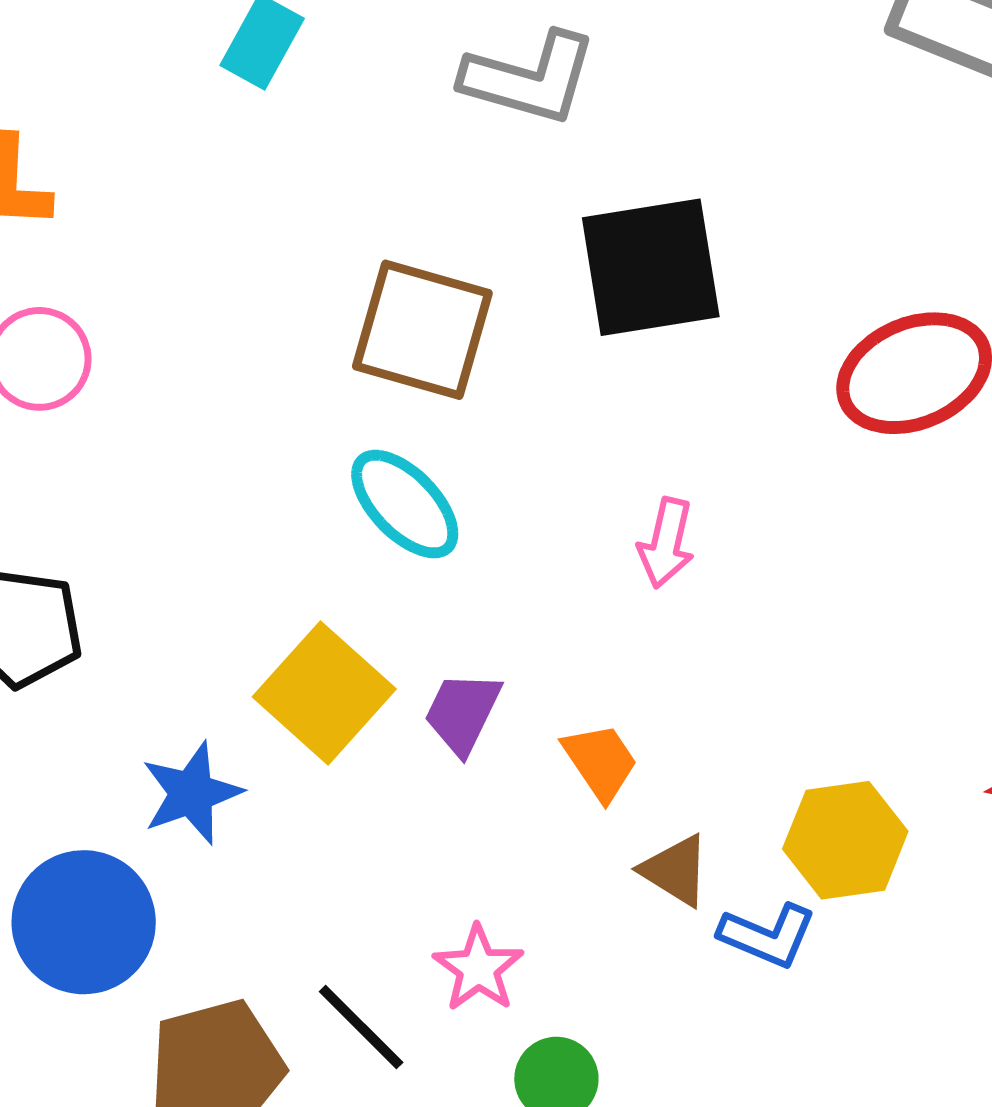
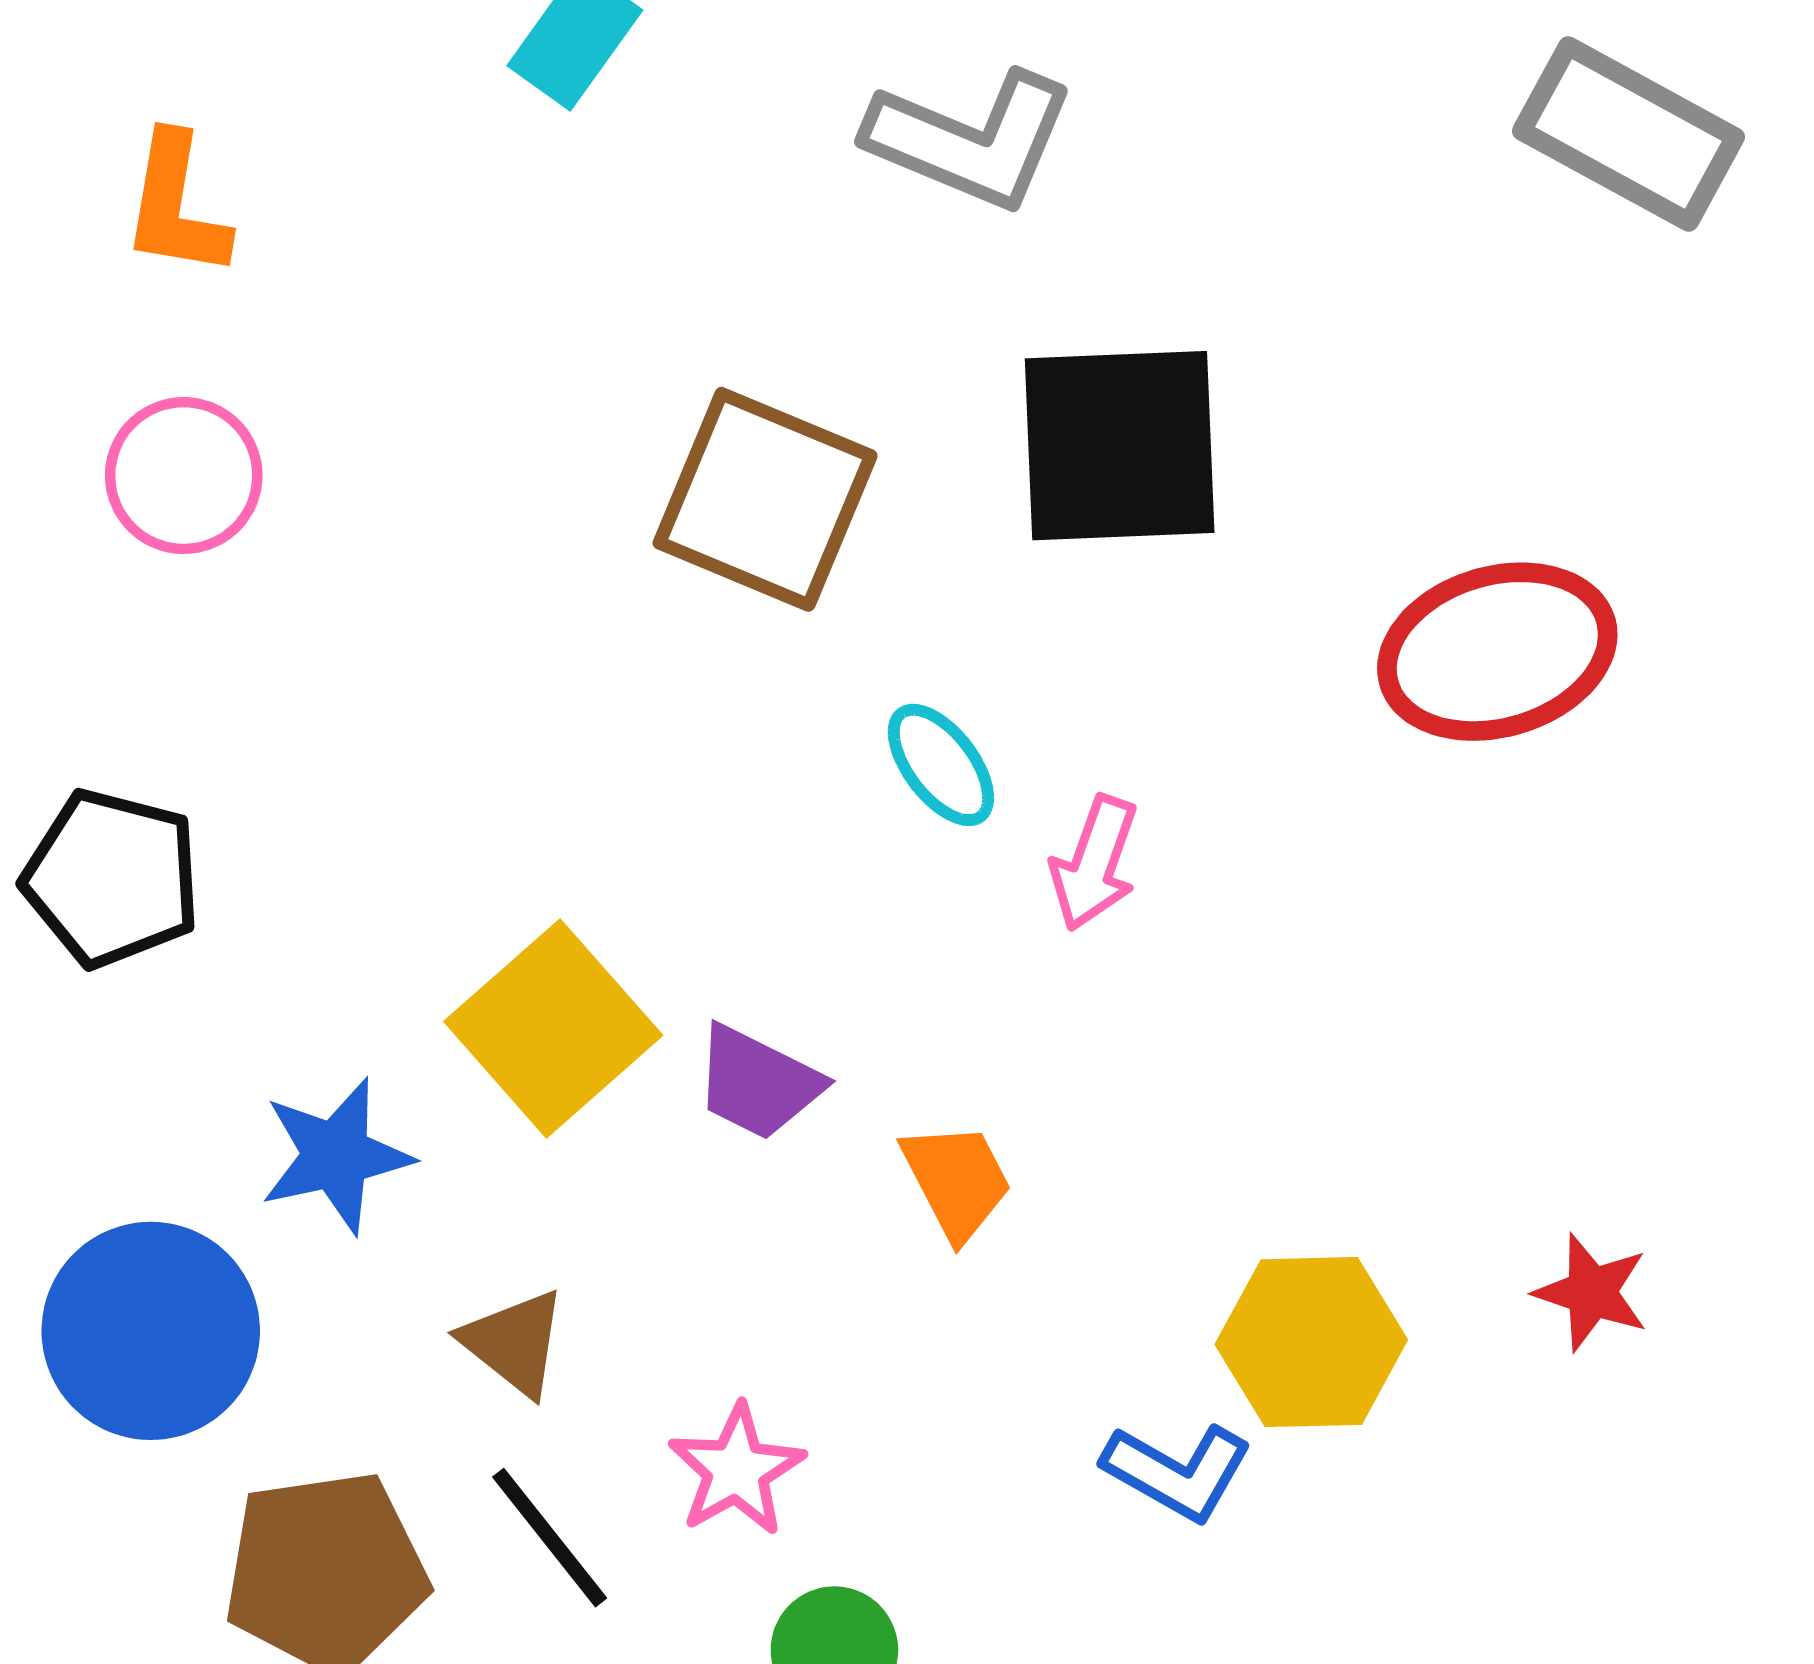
cyan ellipse: (405, 504) -> (941, 765), moved, size x0.7
purple trapezoid: (463, 713) -> (758, 1083), turned -96
brown triangle: (675, 870) -> (514, 1343), moved

